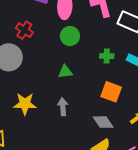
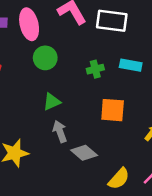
gray arrow: (63, 107) -> (60, 132), moved
gray diamond: (103, 122) -> (84, 153), moved

